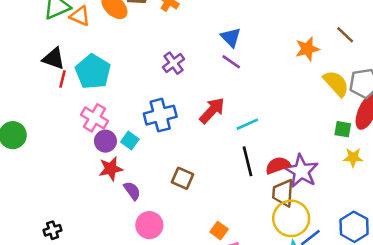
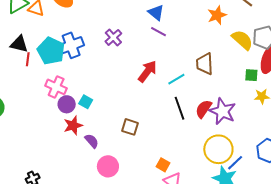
blue cross: (160, 115) -> (71, 45), moved
red semicircle: (278, 165) -> (204, 109), turned -30
brown trapezoid: (283, 193) -> (205, 64), moved

